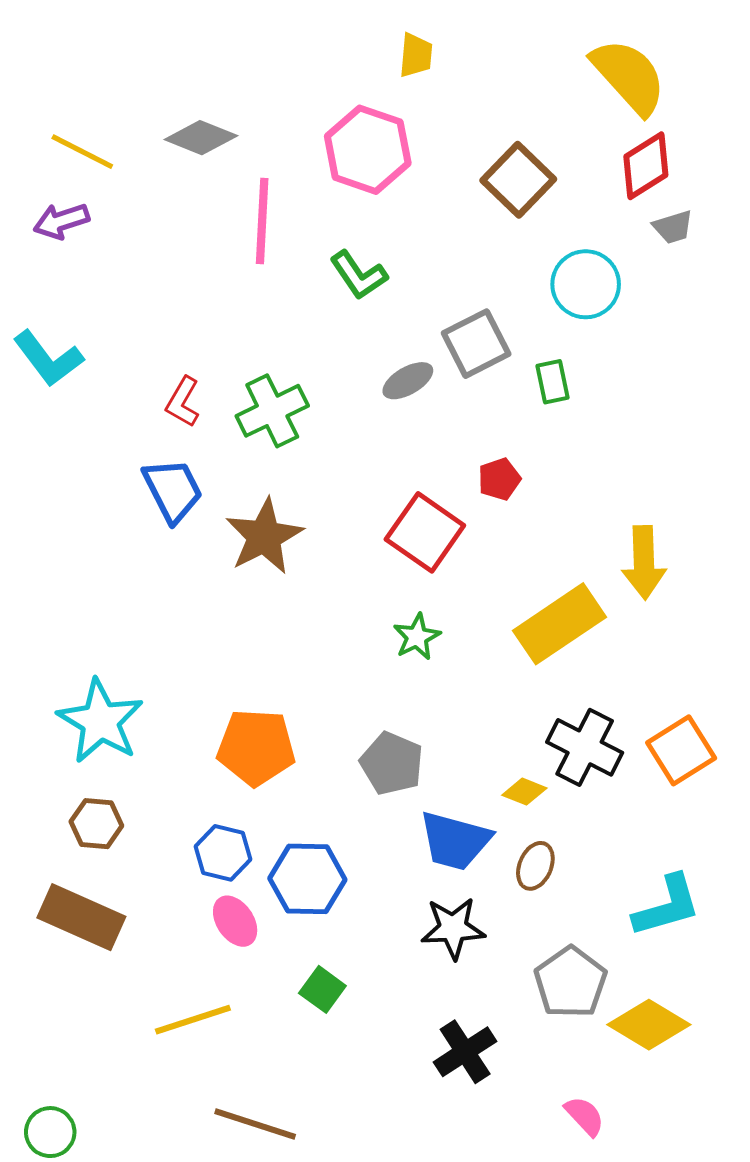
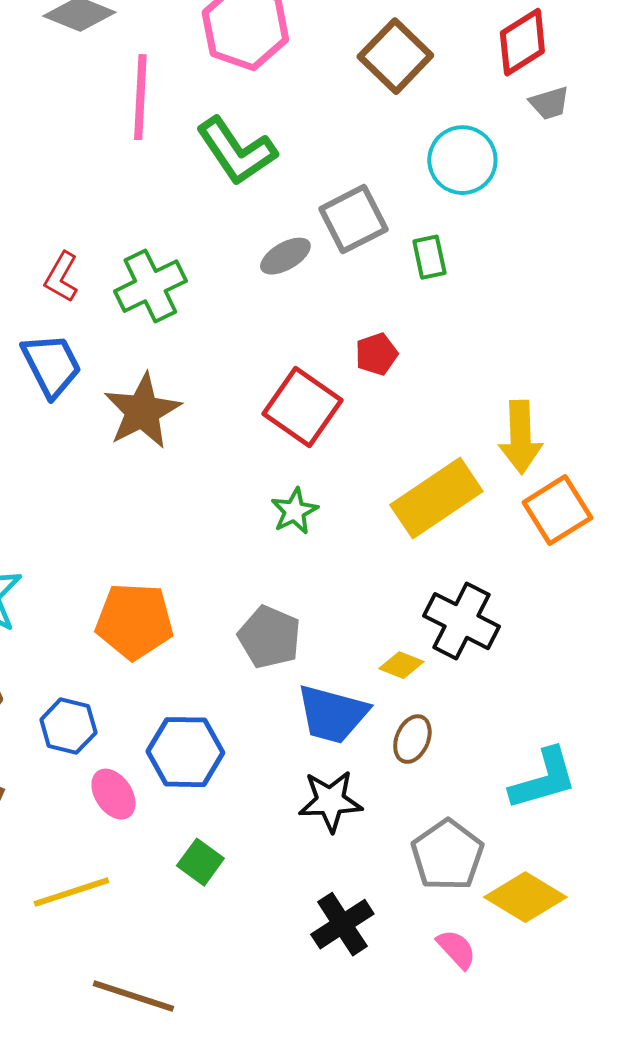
green L-shape: (359, 275) -> (236, 151), size x1.4
orange square: (681, 750) -> (557, 510), moved
blue hexagon: (223, 853) -> (68, 726), moved
pink semicircle: (585, 1116) -> (456, 949), moved

